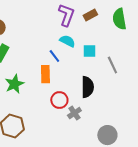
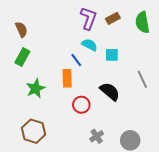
gray line: (112, 65) -> (142, 79), moved
black semicircle: (87, 87) -> (110, 92), turned -50
gray cross: (74, 113) -> (97, 136), moved

